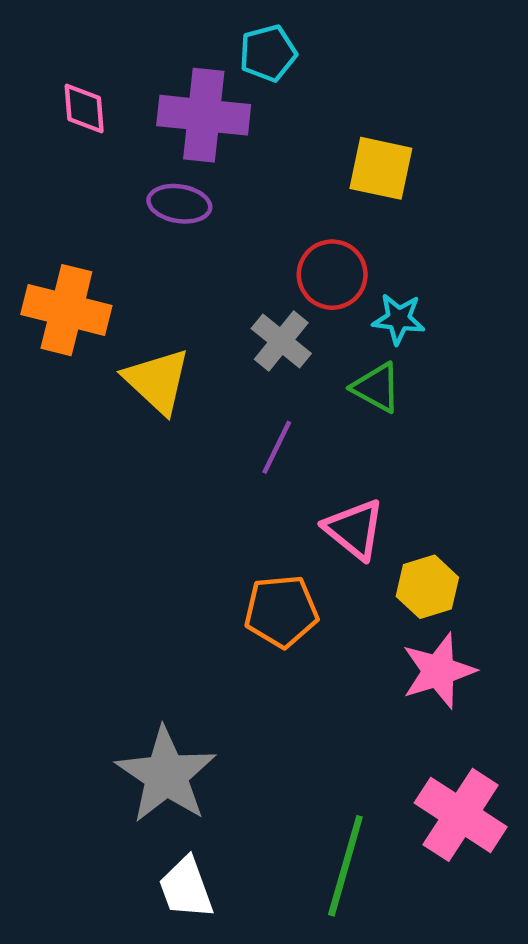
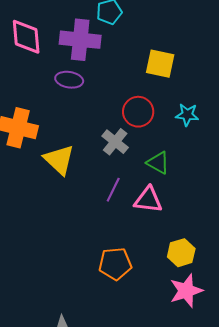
pink diamond: (84, 109) -> (26, 37), size x1.5
cyan star: (399, 319) -> (187, 115), moved
pink triangle: (354, 529) -> (148, 200), moved, turned -32

